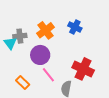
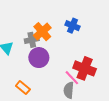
gray cross: (20, 36) -> (32, 40), moved
pink line: (48, 75) -> (72, 78), moved

